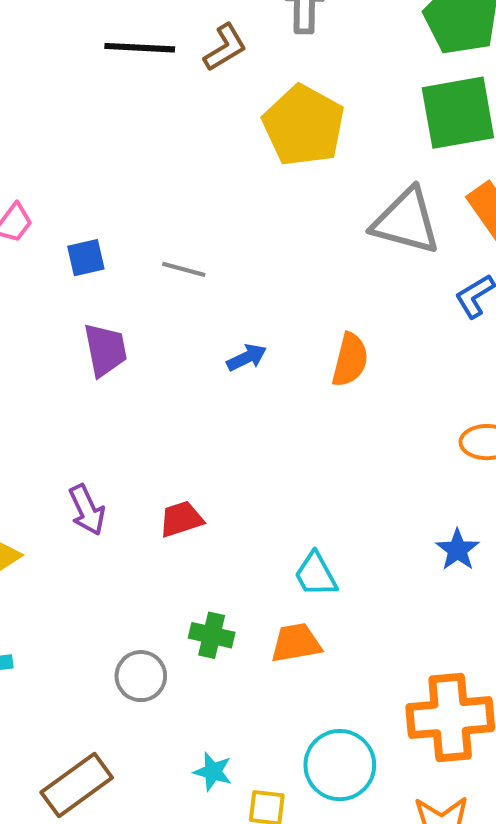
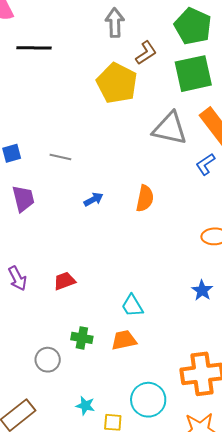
brown L-shape: (225, 47) -> (146, 53), moved

